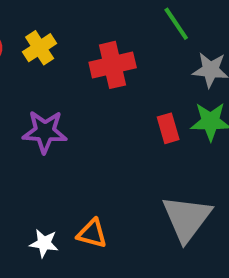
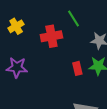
green line: (176, 24) -> (74, 19), moved

